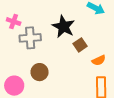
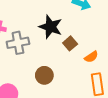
brown circle: (40, 72) -> (44, 75), moved

